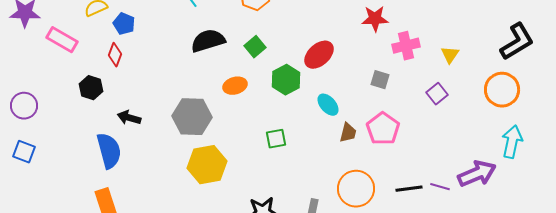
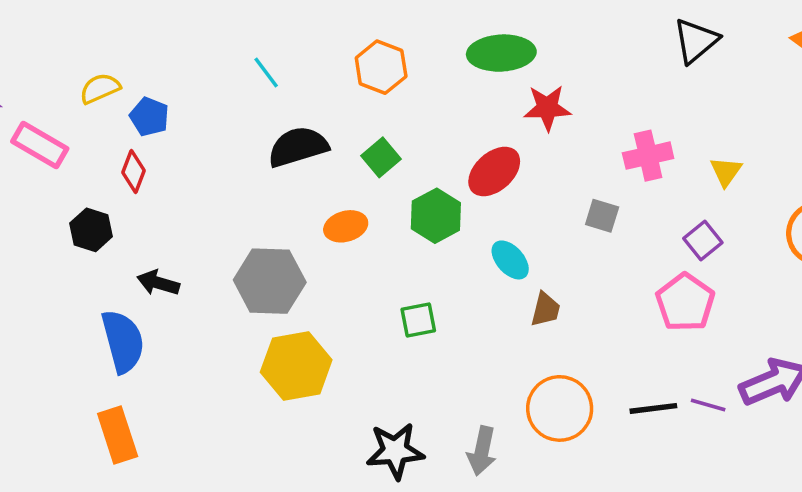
red star: (375, 19) -> (547, 108), moved
pink pentagon: (383, 129) -> (685, 302), moved

